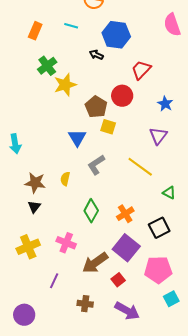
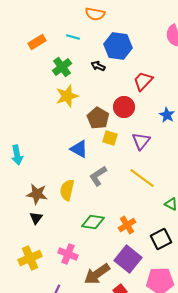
orange rectangle: (35, 31) -> (37, 42), turned 36
green cross: (47, 66) -> (62, 67), moved
purple triangle: (158, 136) -> (141, 141), moved
blue triangle: (77, 138) -> (79, 149), turned -30
yellow semicircle: (65, 179) -> (67, 190), size x1.5
green diamond: (91, 211) -> (93, 222), turned 70

